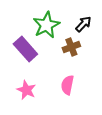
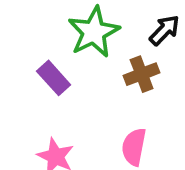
purple rectangle: (25, 49) -> (54, 78), size x0.7

